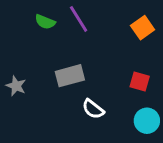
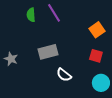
green semicircle: (45, 22) -> (31, 15), turned 64
orange square: (143, 28) -> (97, 30), moved

